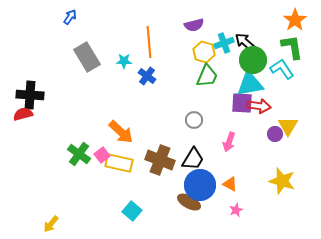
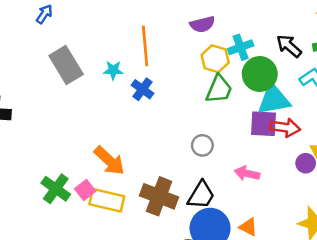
black arrow: (245, 42) -> (289, 46), moved
green circle: (253, 60) -> (260, 74), moved
pink arrow: (229, 142) -> (247, 173), turned 84

